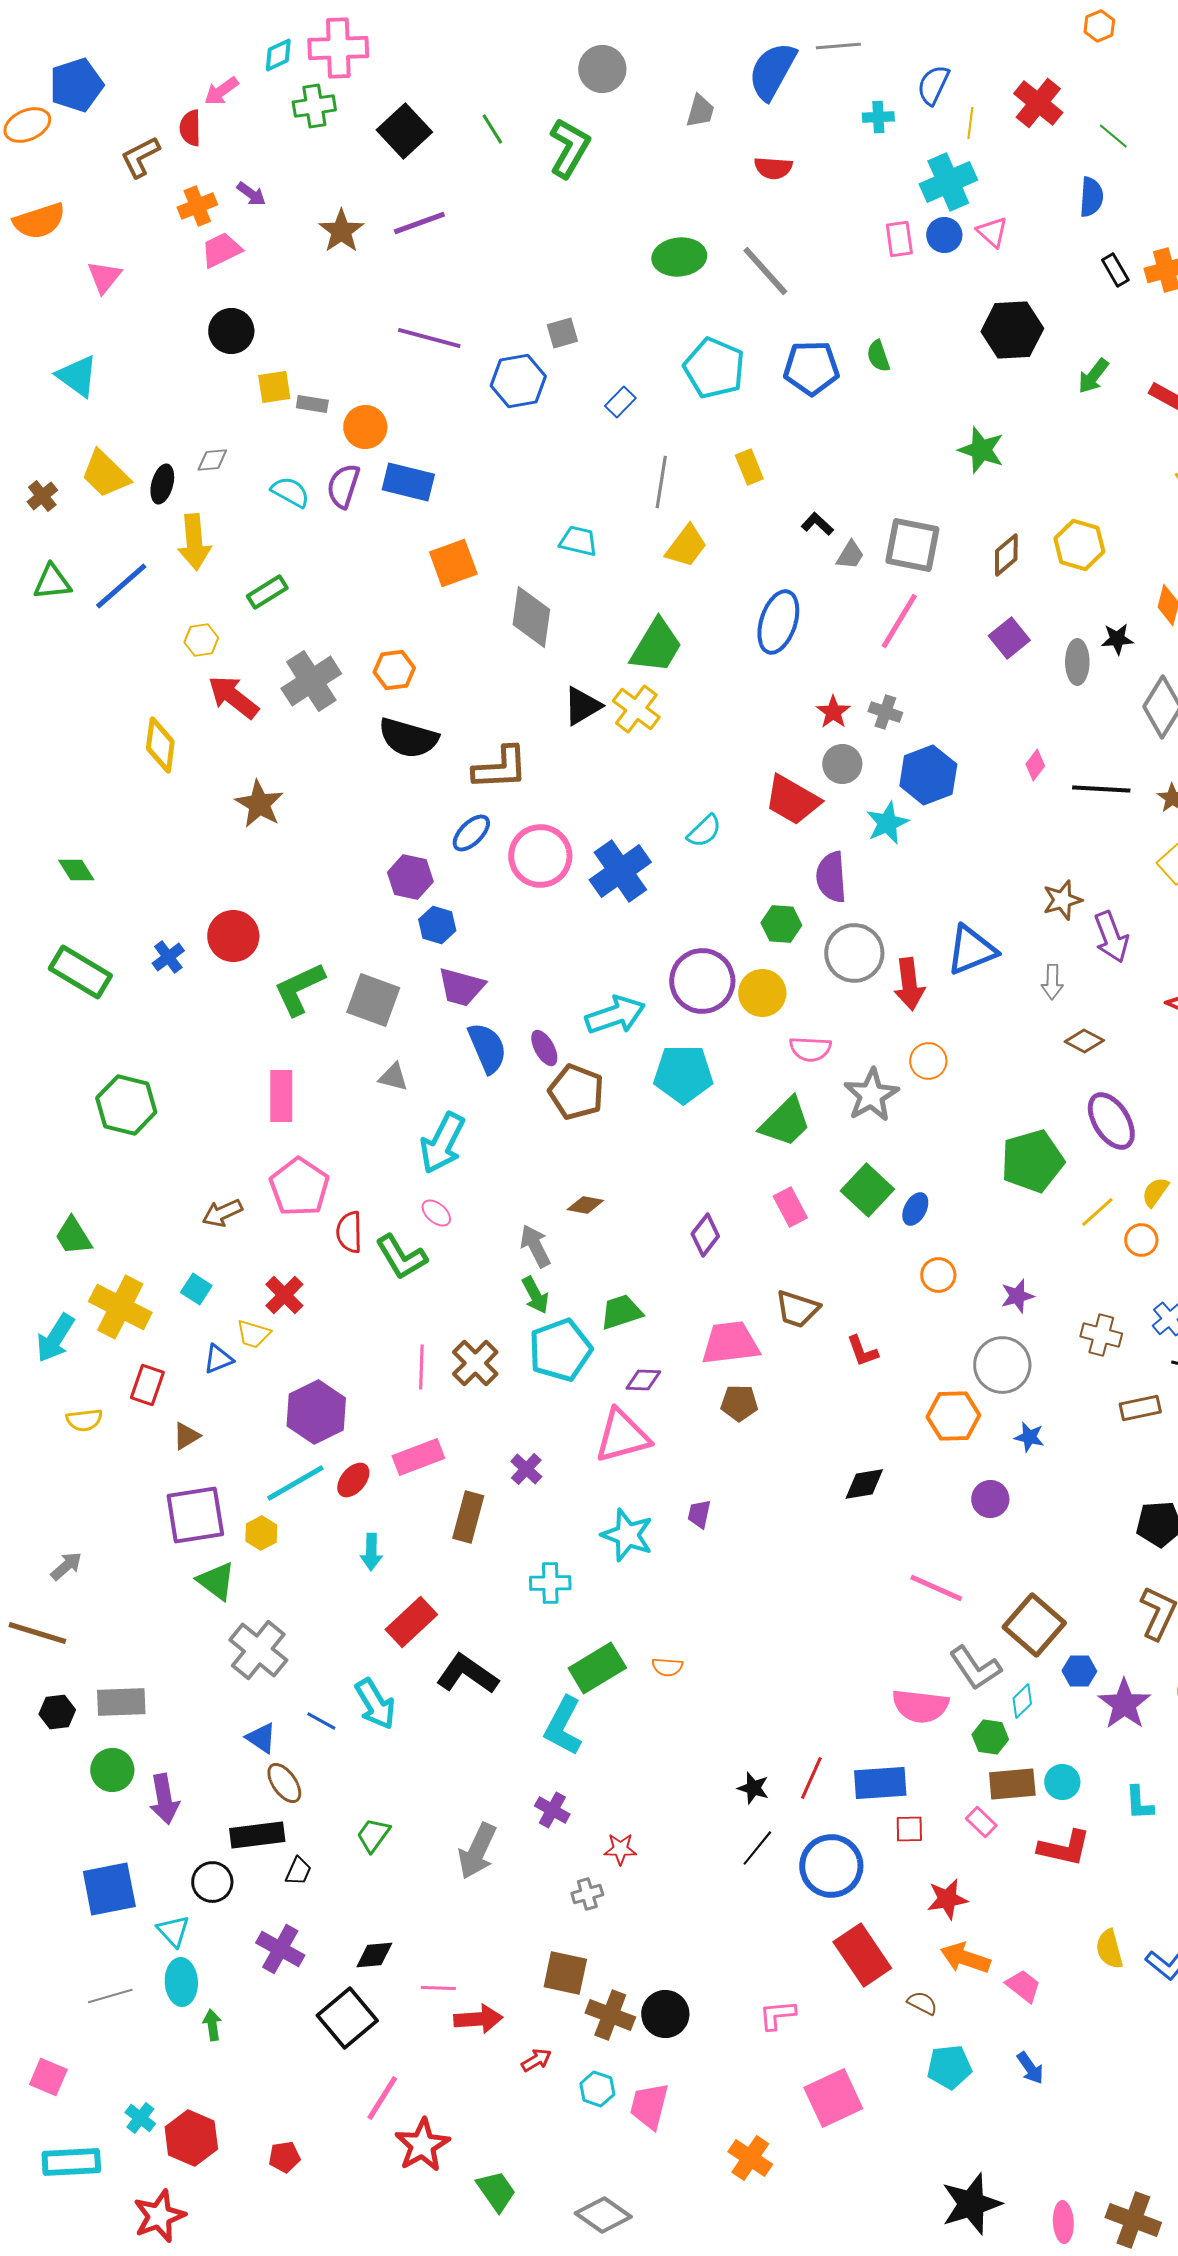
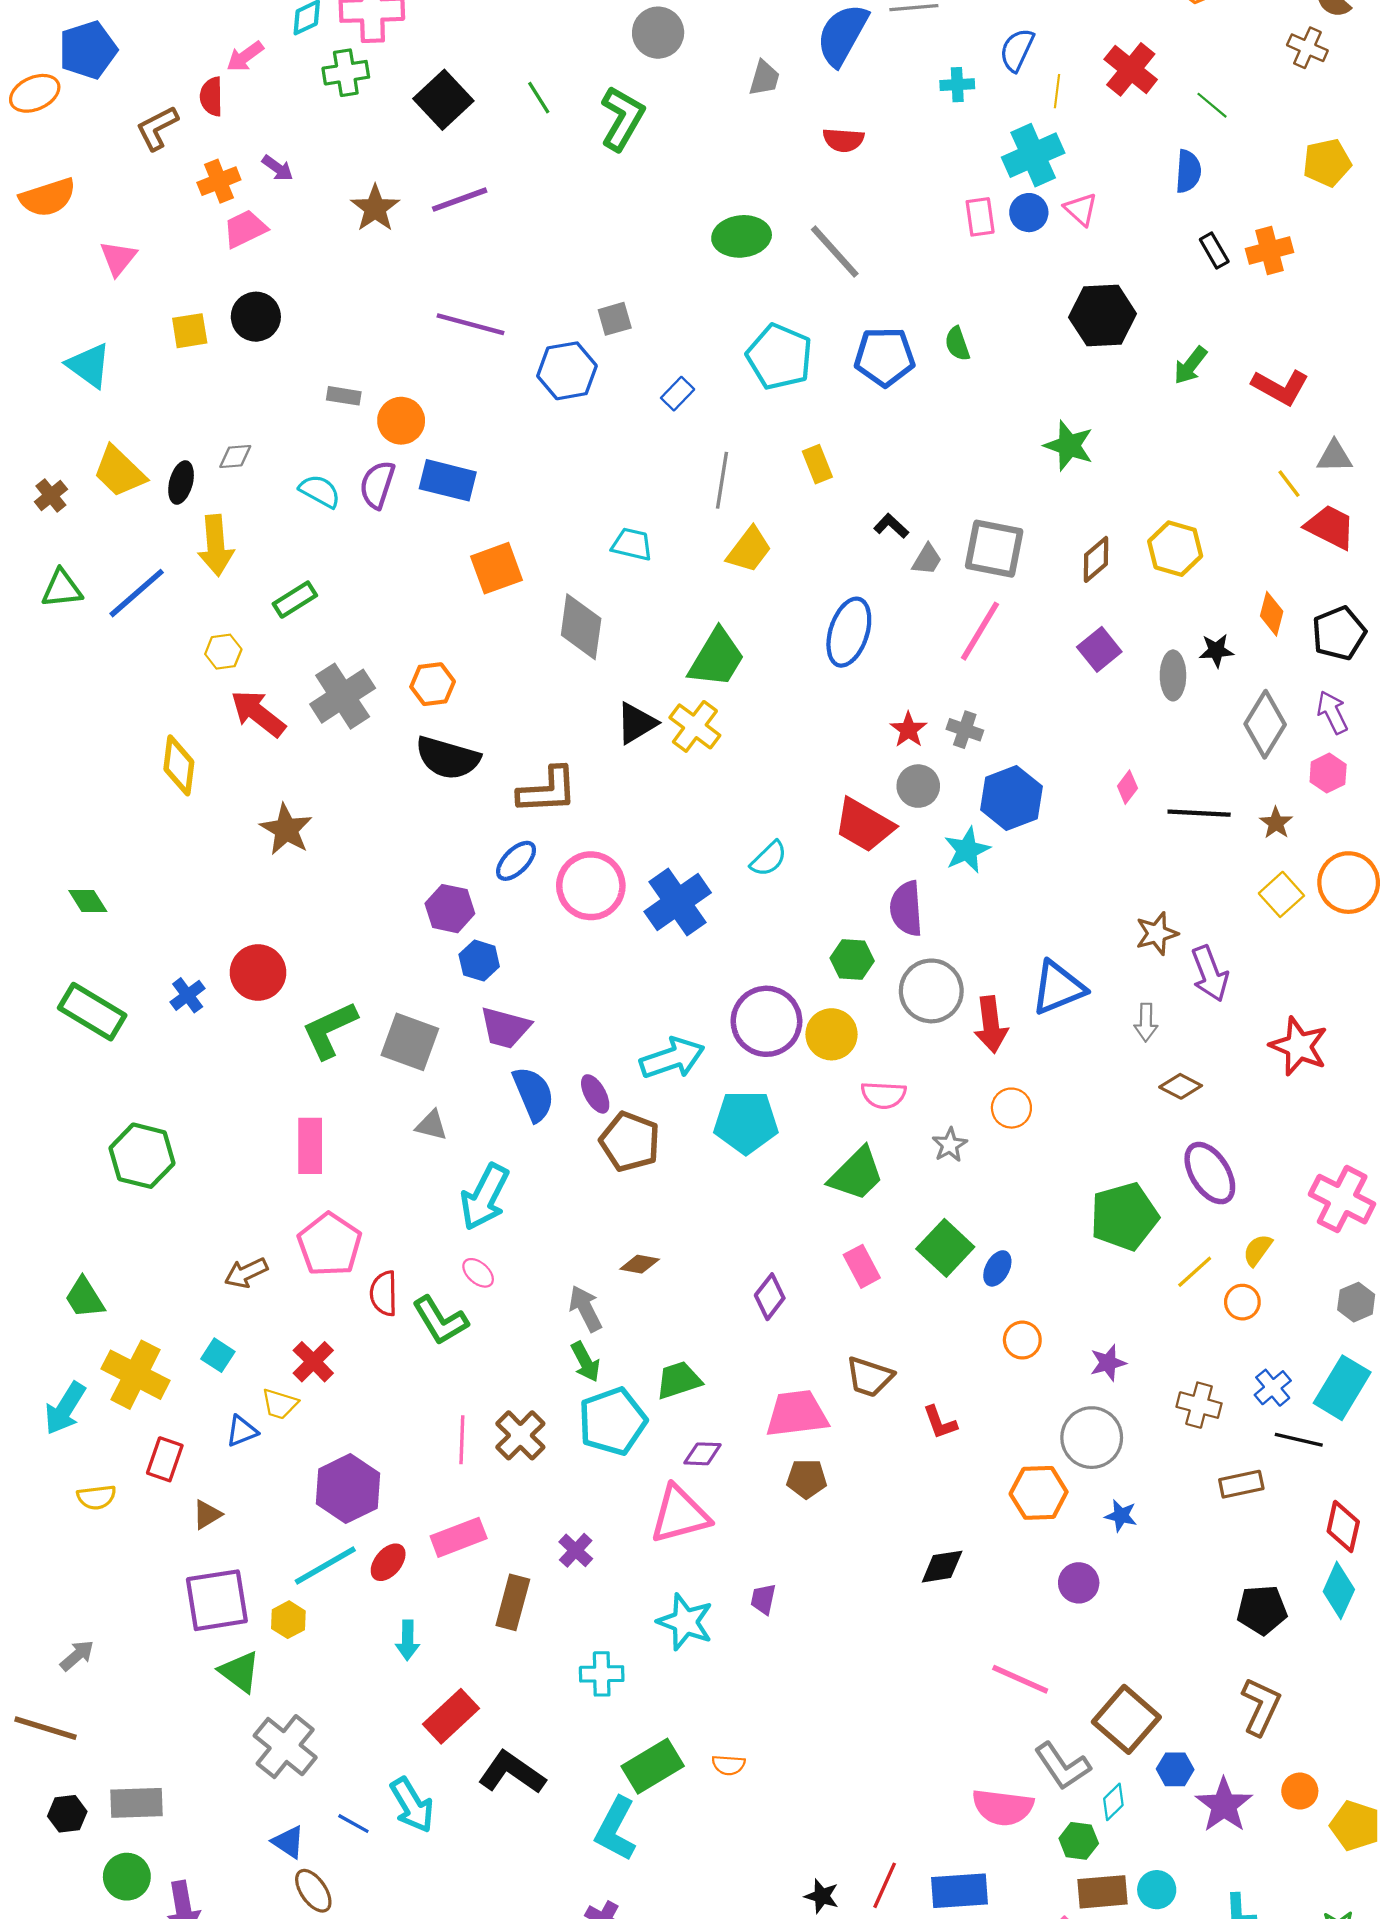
yellow square: (274, 387) -> (190, 331), moved
gray star: (871, 1095) -> (950, 1145), size x0.6

